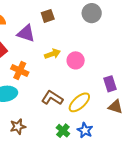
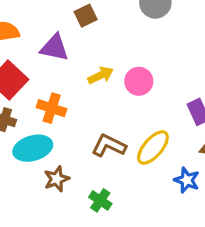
brown star: (18, 127) -> (57, 179), moved
blue star: (85, 130) -> (187, 180), moved
green cross: (63, 131) -> (100, 200), moved

